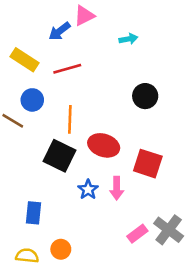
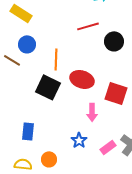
red line: (67, 69) -> (88, 26), moved
blue star: (88, 190) -> (79, 140), moved

